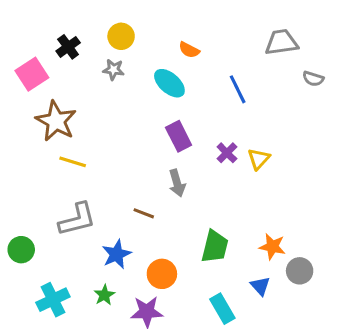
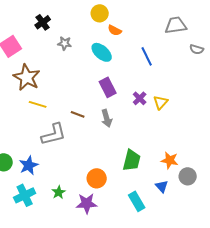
yellow circle: (121, 36) -> (100, 13), moved
black cross: (68, 47) -> (43, 22), moved
brown line: (144, 213) -> (78, 114), moved
gray L-shape: (77, 219) -> (54, 134), moved
blue star: (117, 254) -> (29, 165), moved

